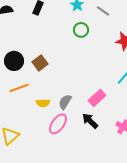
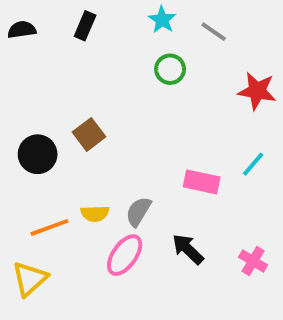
black circle: (14, 61) -> (38, 154), moved
orange line: (19, 88) -> (49, 227), moved
pink rectangle: (97, 98) -> (202, 182), moved, turned 54

